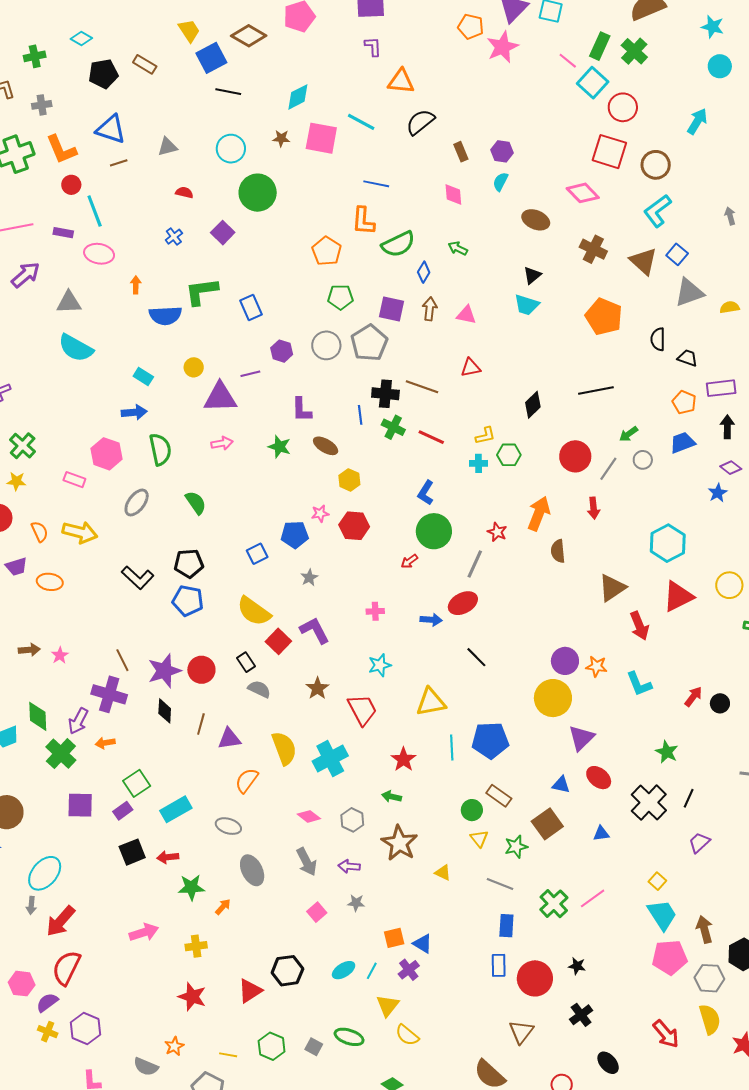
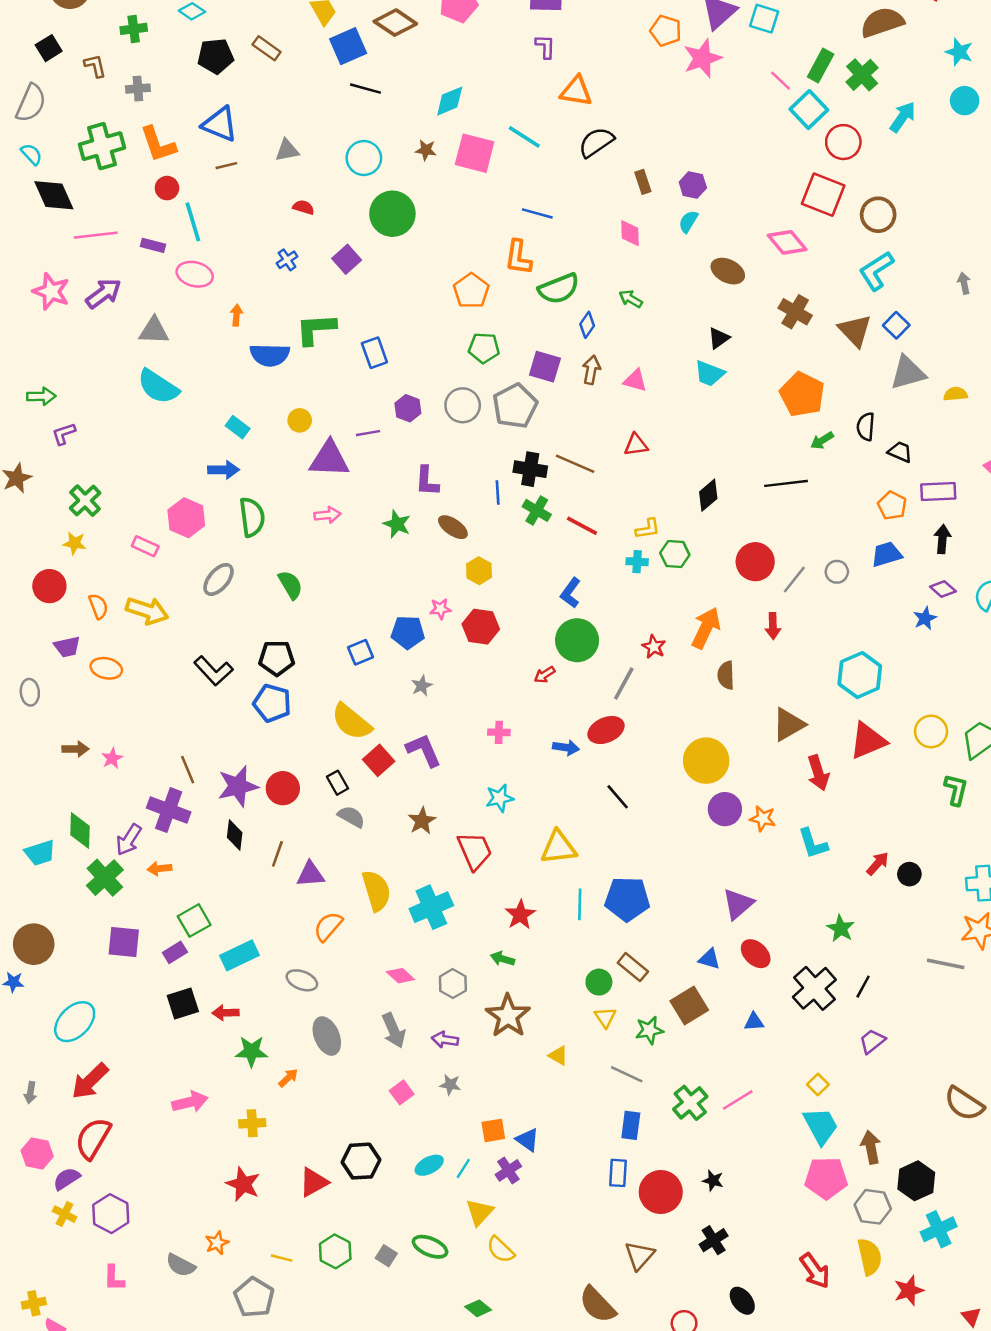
cyan arrow: (697, 121) -> (903, 117), moved
green arrow: (629, 434) -> (822, 440), moved
yellow circle: (553, 698) -> (706, 761), moved
gray arrow: (31, 905) -> (30, 1093), moved

